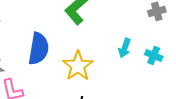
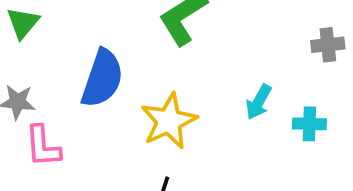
cyan cross: (154, 55) -> (309, 124), turned -30

